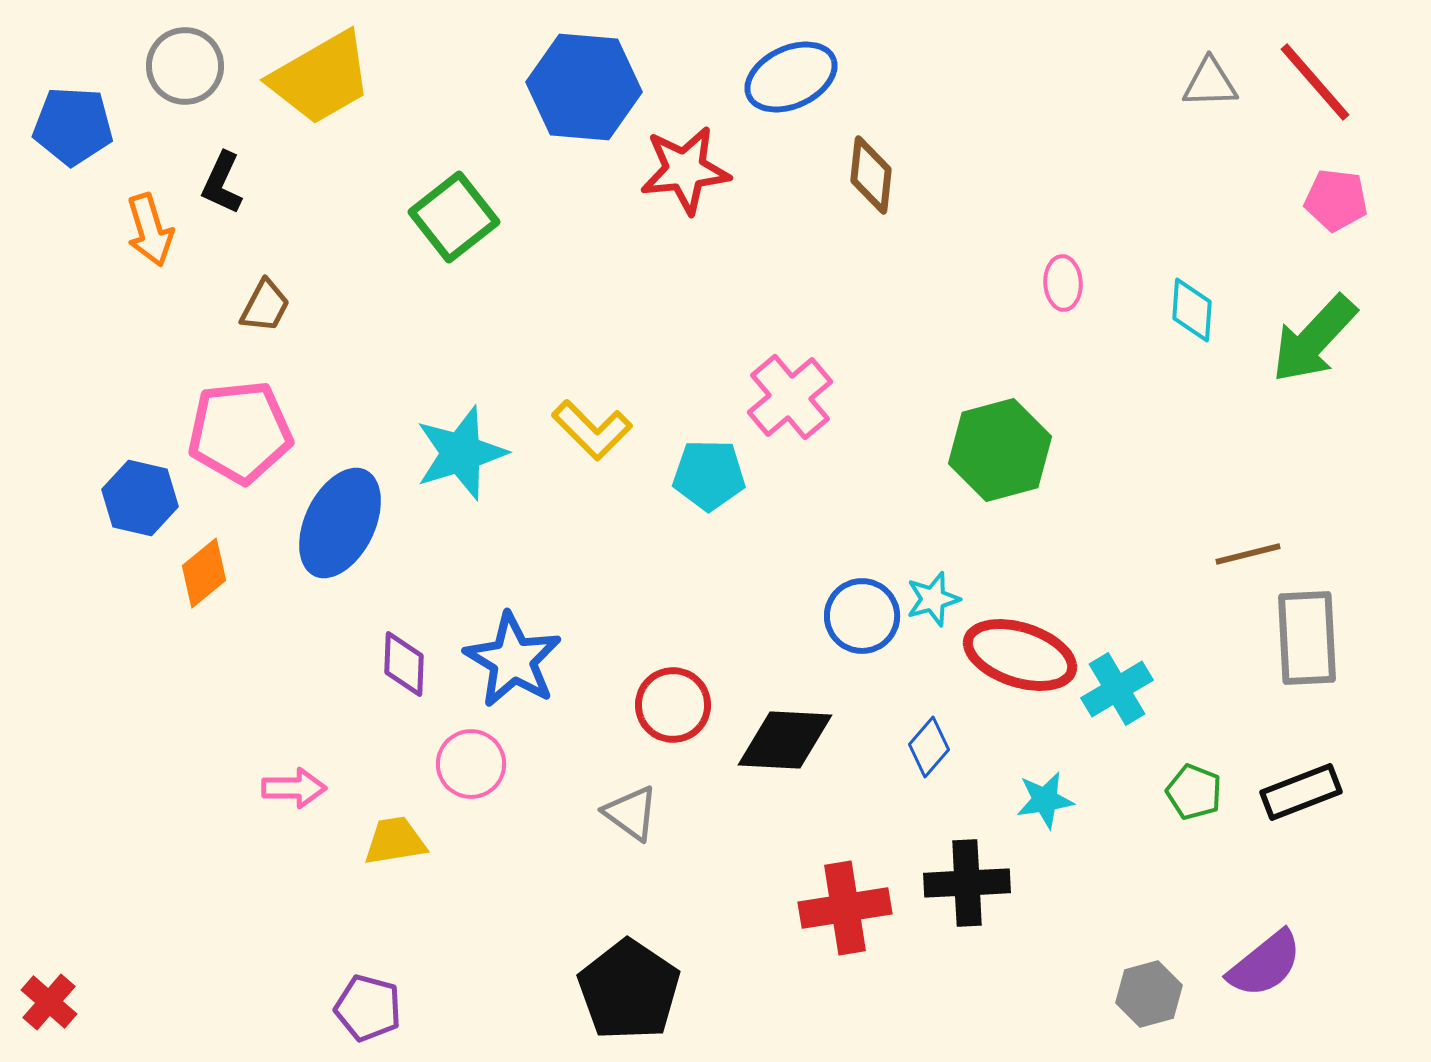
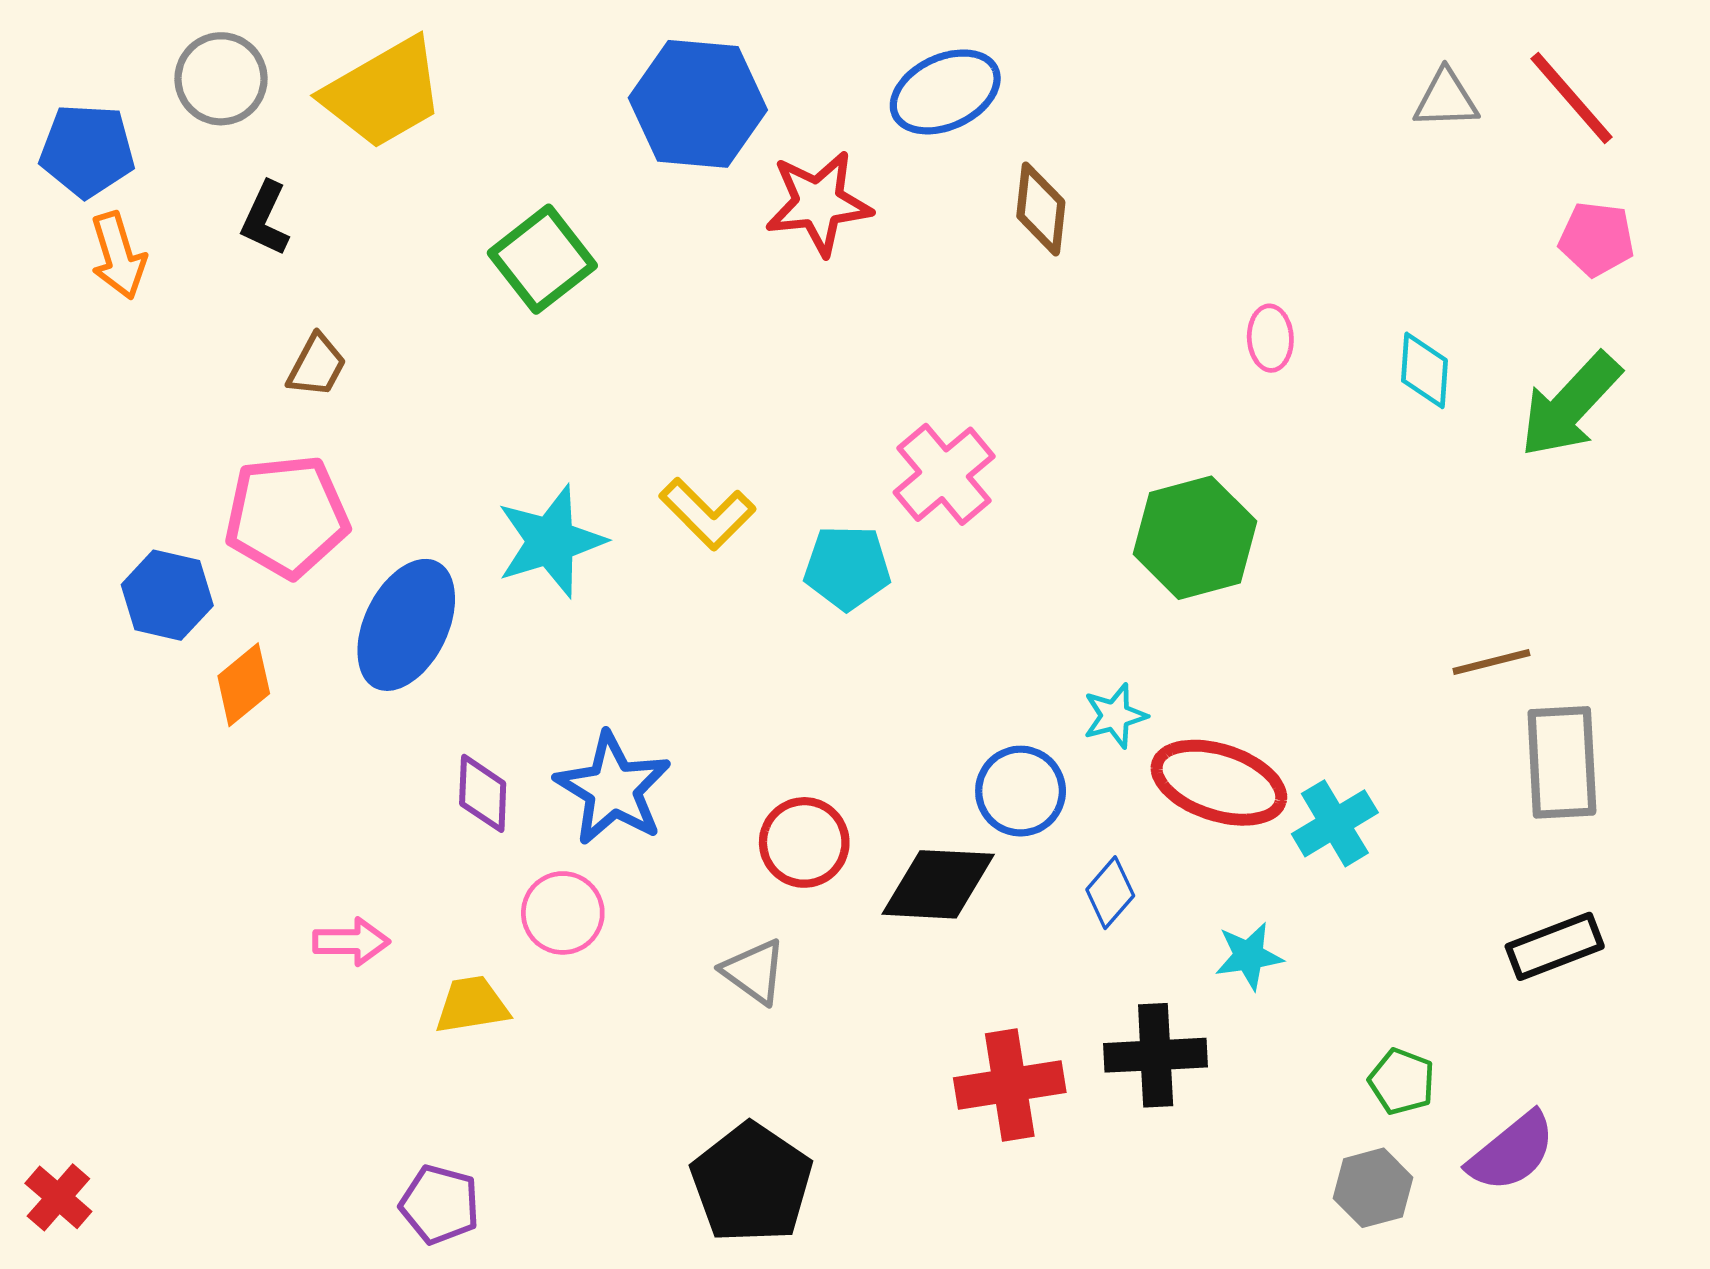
orange arrow: (150, 230) -> (118, 256), moved
blue circle: (862, 616) -> (1021, 791), moved
green pentagon: (1194, 792) -> (1402, 1081), moved

